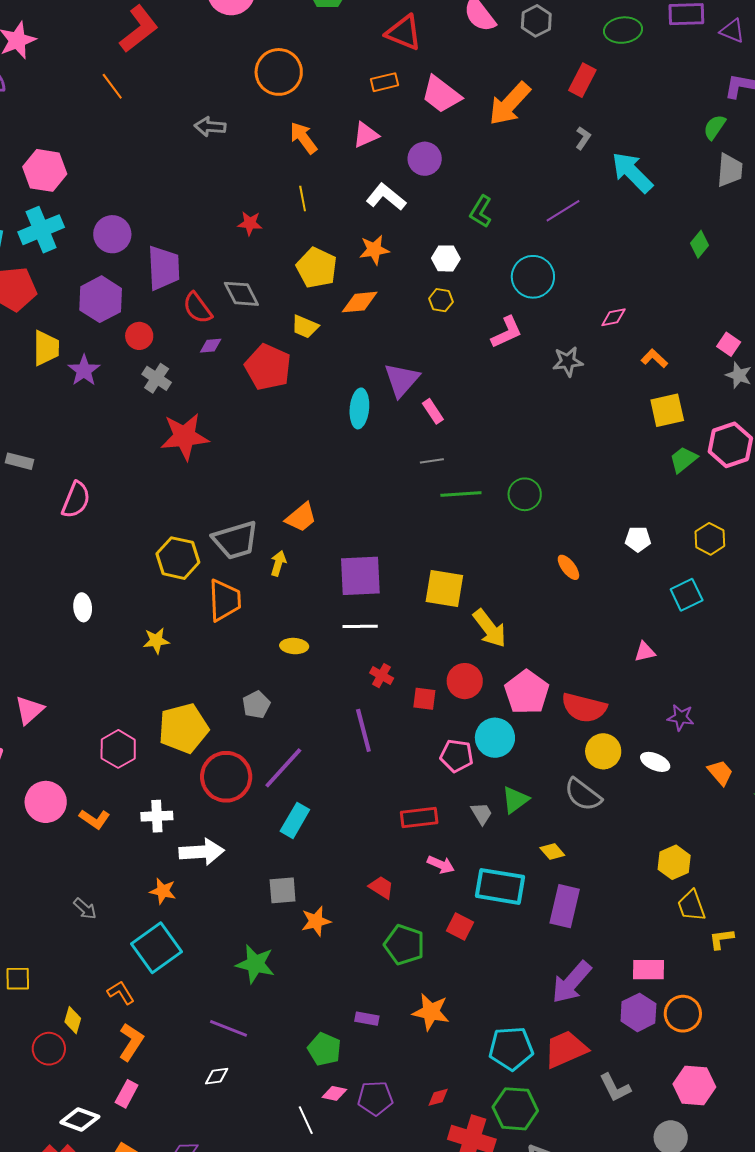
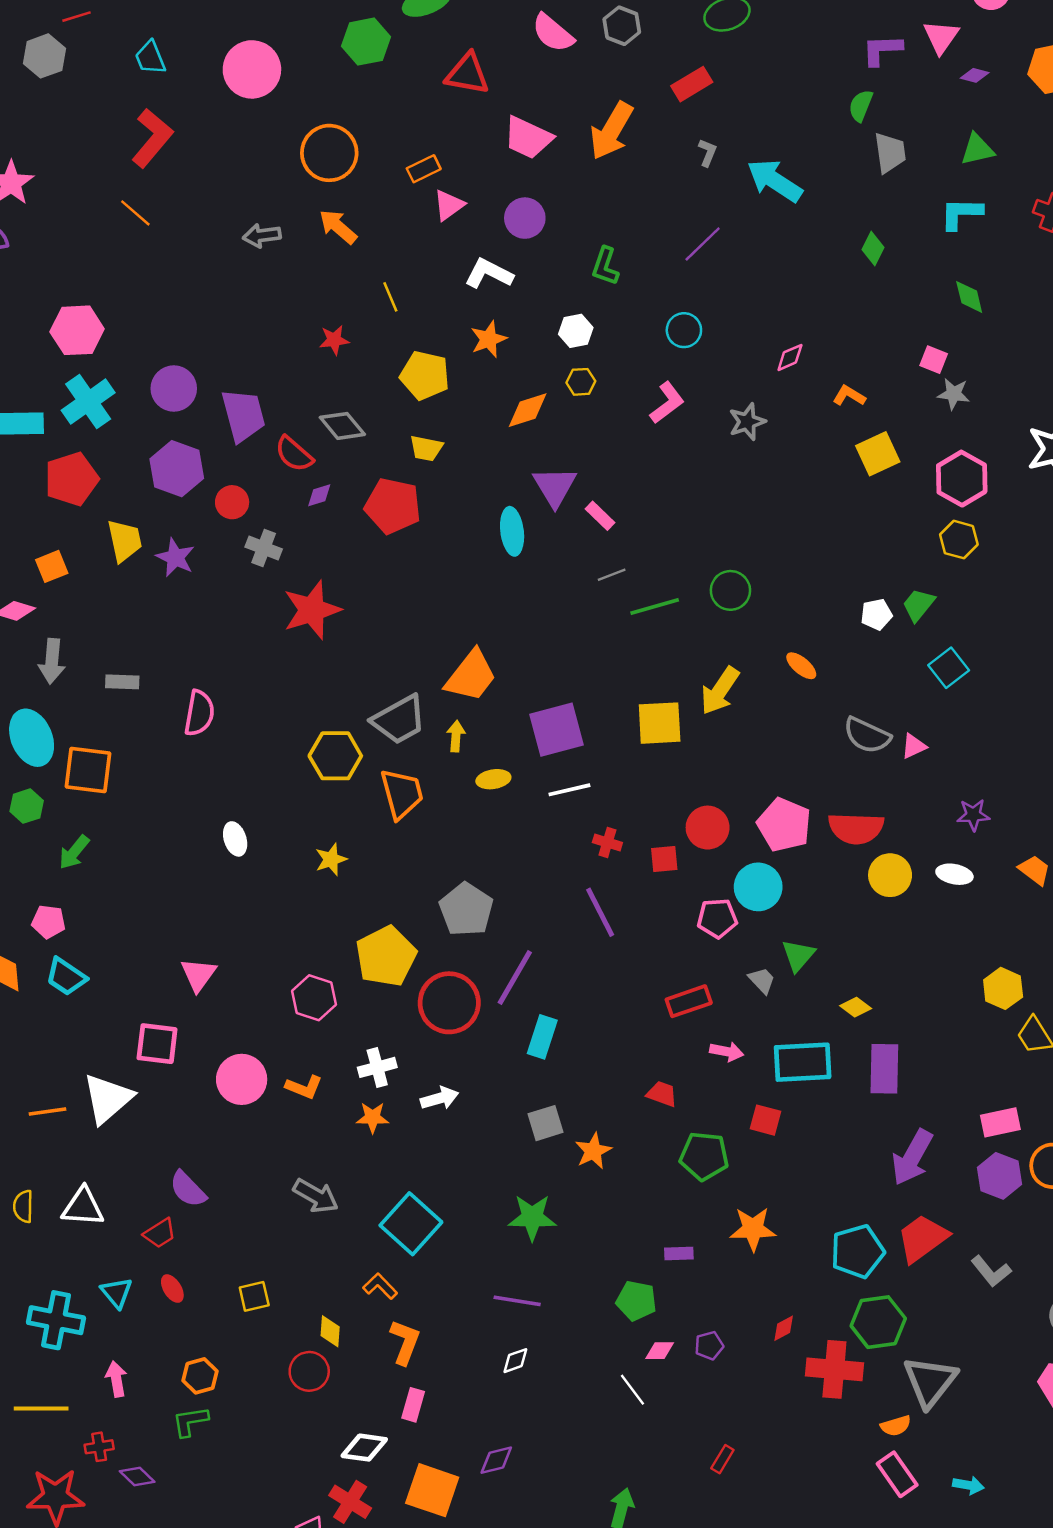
red rectangle: (582, 80) -> (692, 84), turned 44
orange rectangle: (384, 82) -> (424, 169), moved
orange arrow: (303, 138) -> (338, 227), moved
cyan circle: (533, 277) -> (684, 330), size x0.7
orange diamond: (360, 302) -> (528, 410), moved
green trapezoid: (683, 459) -> (918, 605), moved
orange trapezoid: (301, 517) -> (471, 676), size x1.4
yellow hexagon: (710, 539) -> (959, 540), moved
yellow arrow: (490, 628) -> (720, 691), moved, turned 84
yellow ellipse: (294, 646) -> (493, 779), moved
gray pentagon: (256, 705) -> (466, 910), size x1.6
gray semicircle: (583, 795) -> (867, 735), moved
white arrow: (202, 852) -> (440, 1098), size x0.7
orange star: (163, 891) -> (373, 1118), moved
gray arrow: (85, 909) -> (316, 1196), size x1.5
purple pentagon: (375, 1098) -> (709, 1346), size x0.7

